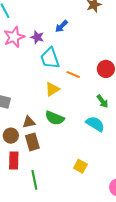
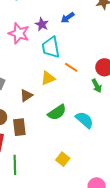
pink star: (14, 37) -> (19, 33), moved, turned 30
green arrow: (102, 101) -> (97, 86), moved
green semicircle: (55, 118) -> (57, 112), moved, turned -66
brown triangle: (29, 122) -> (26, 95), moved, turned -32

